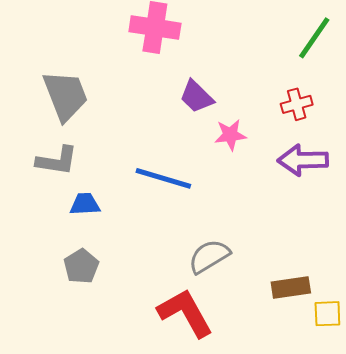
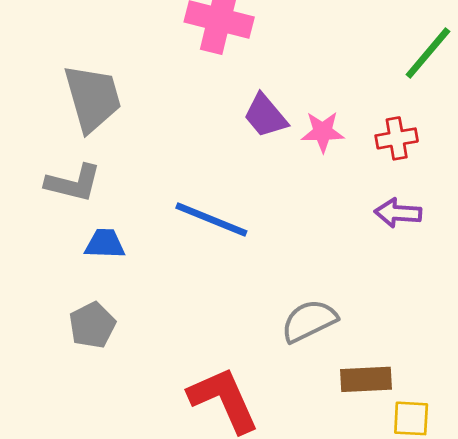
pink star: (230, 135) -> (323, 132), moved
purple arrow: (303, 160) -> (398, 213), size x0.7
gray semicircle: (209, 256) -> (309, 321), moved

